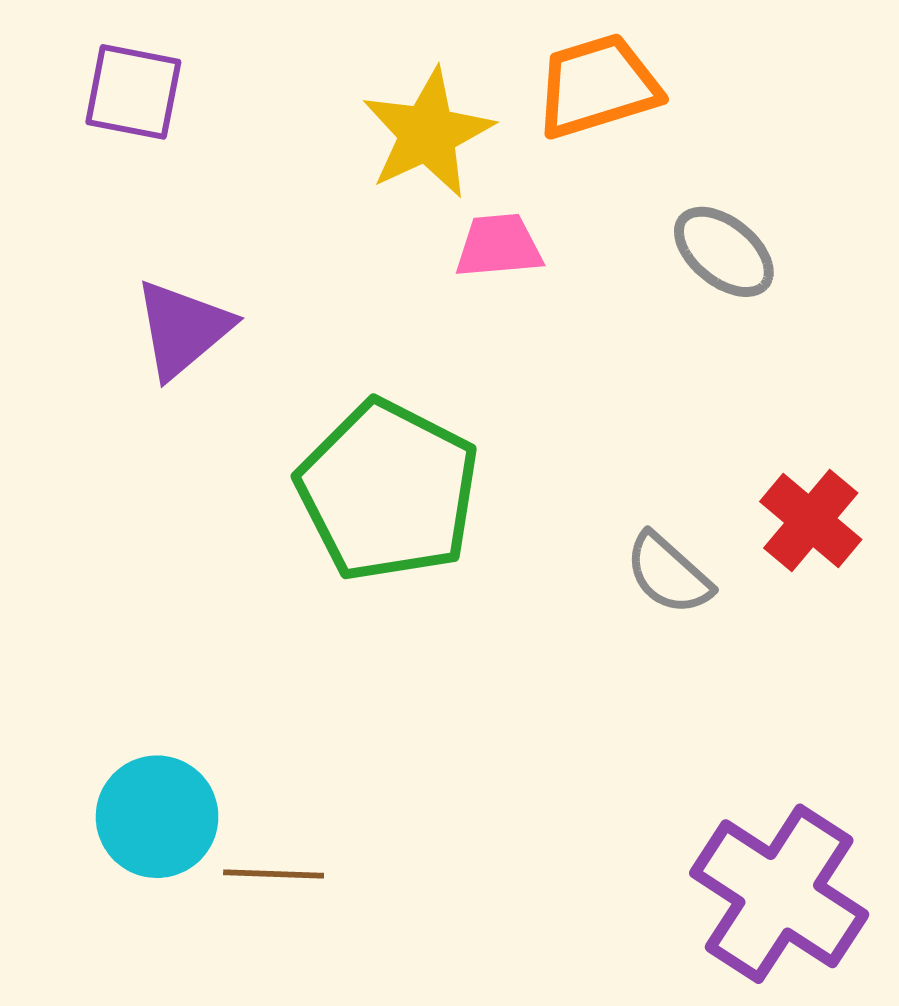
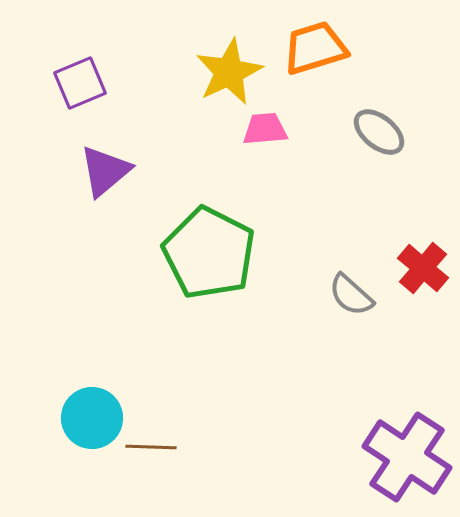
purple square: (133, 92) -> (80, 83), moved, turned -34

